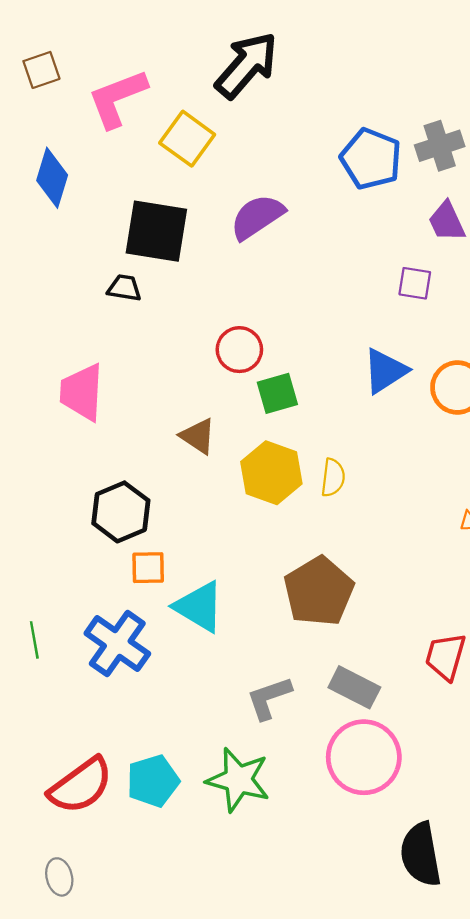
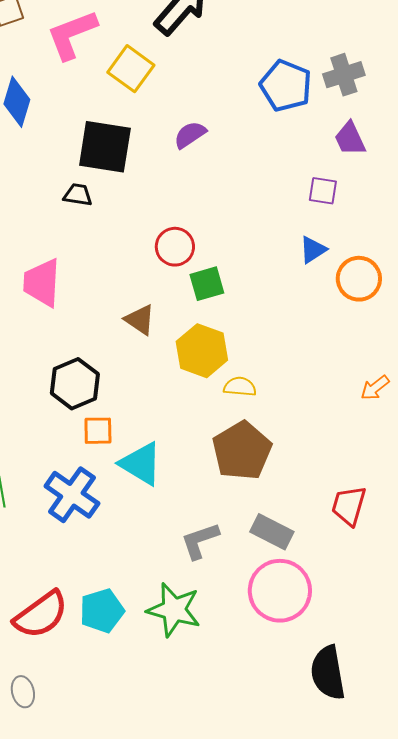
purple semicircle: (257, 217) -> (190, 135), size x0.7
blue triangle: (385, 371) -> (313, 250), moved, size x0.7
yellow semicircle: (333, 478) -> (240, 387), moved, turned -92

